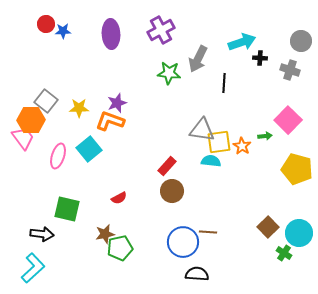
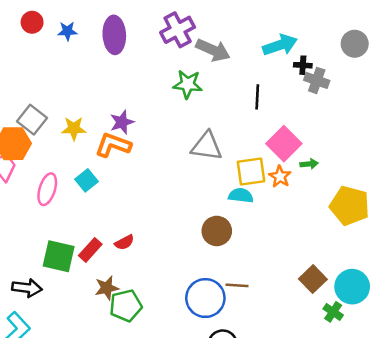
blue star: (63, 31) -> (67, 31), moved
gray arrow: (198, 59) -> (213, 50), moved, turned -92
gray cross: (290, 70) -> (317, 80), moved
pink square: (288, 120) -> (284, 144), moved
gray triangle: (202, 130) -> (207, 146), moved
cyan square: (89, 149) -> (86, 180), size x0.7
red rectangle: (167, 166) -> (90, 250), moved
brown circle: (172, 191) -> (217, 231), moved

